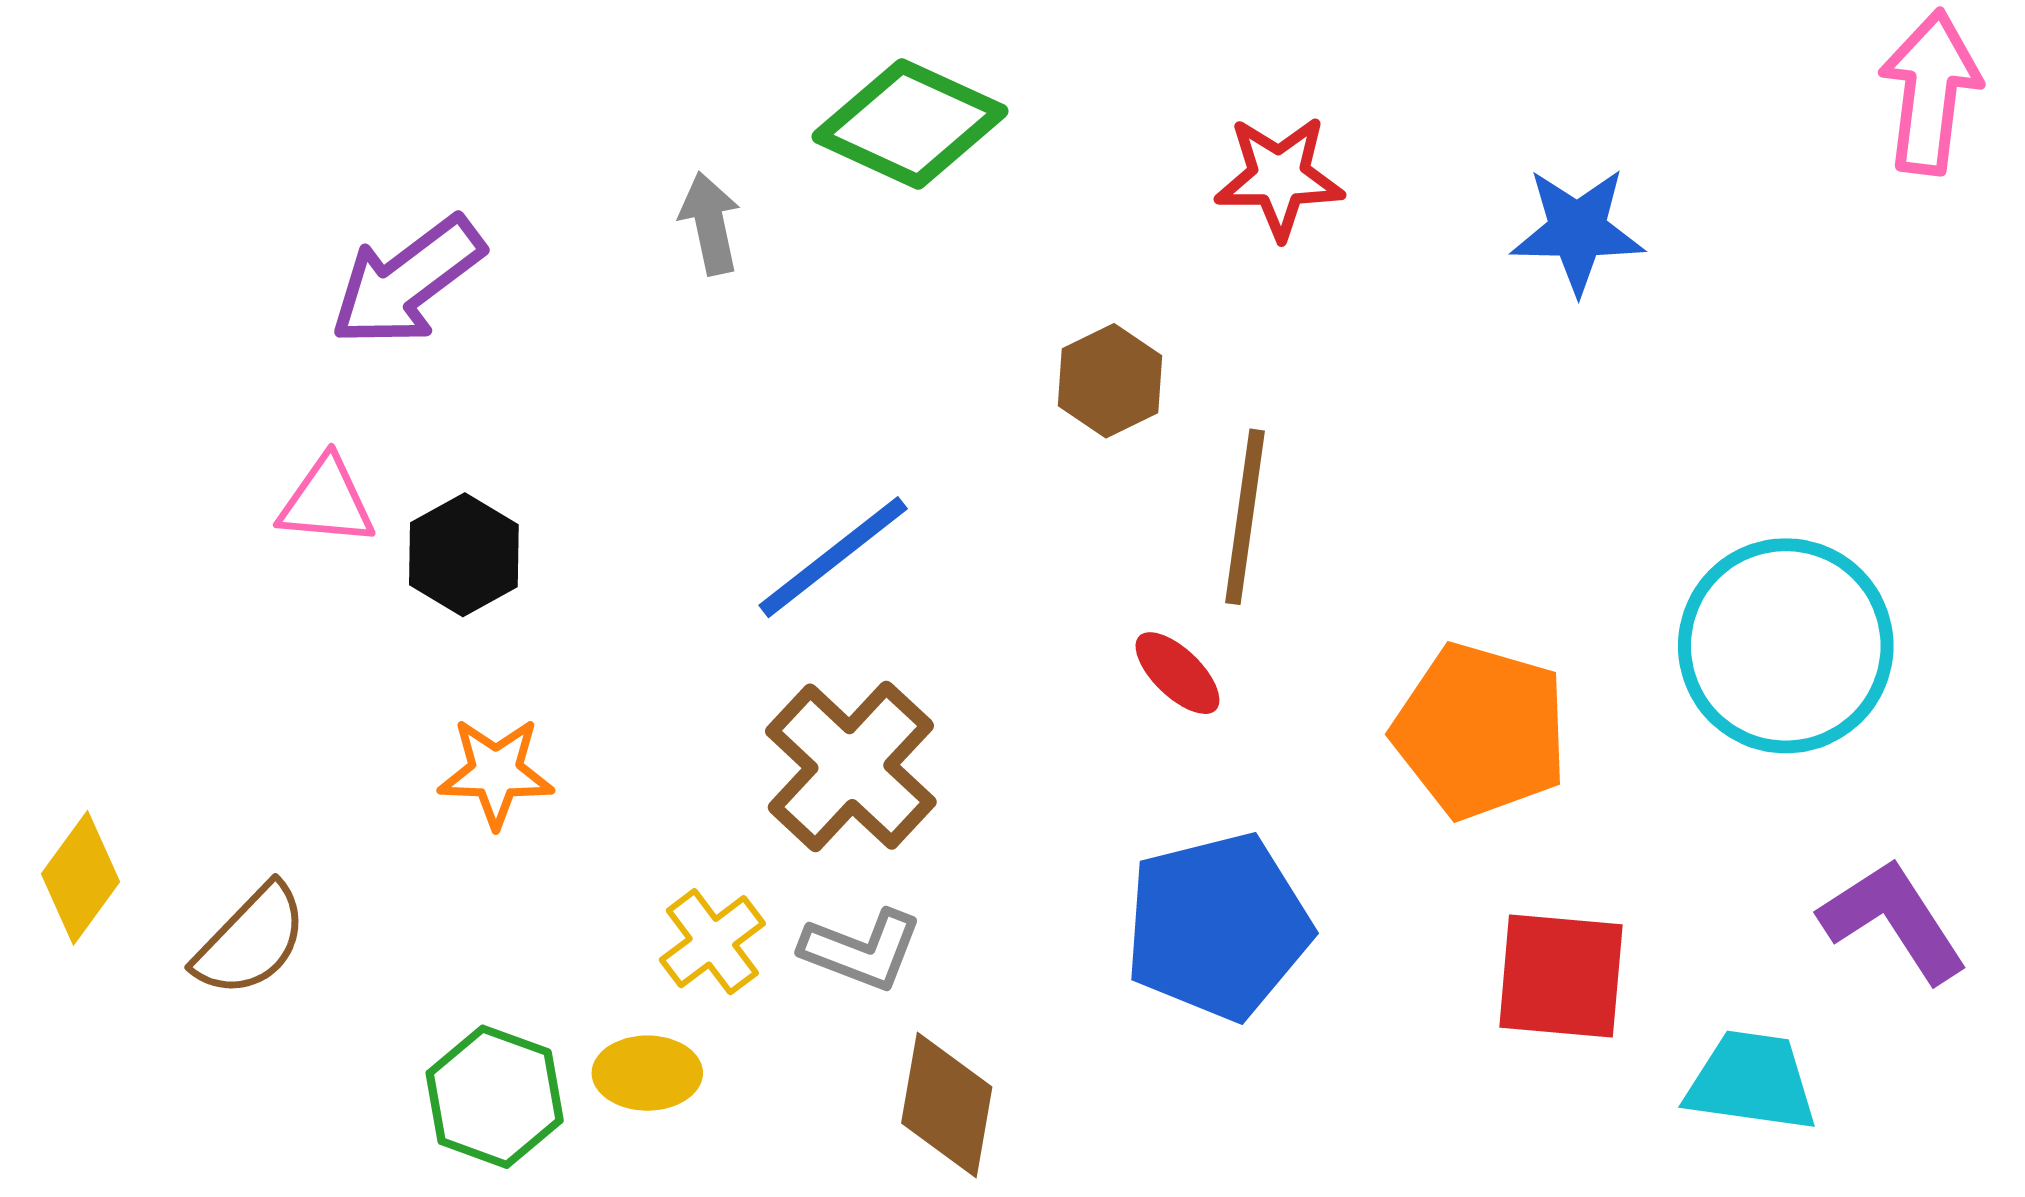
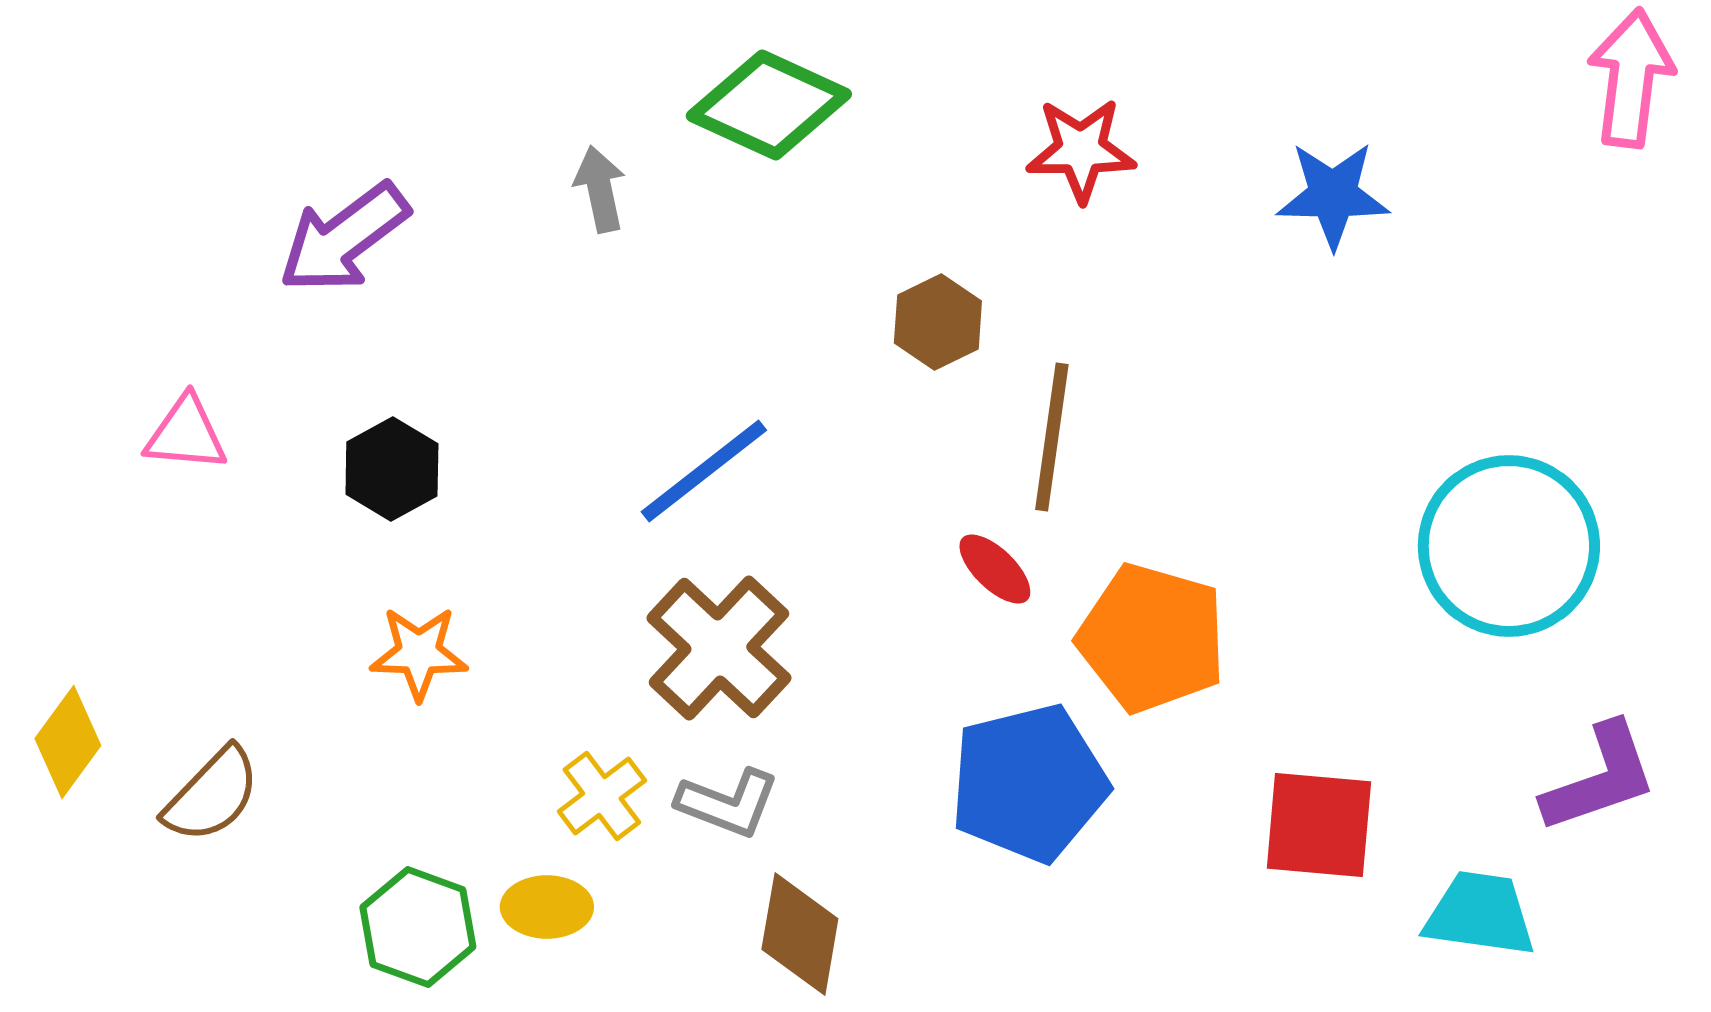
pink triangle: (327, 501) -> (186, 434), moved
orange pentagon: (1480, 731) -> (1152, 638), moved
purple L-shape: (1893, 920) -> (1600, 778), turned 104

